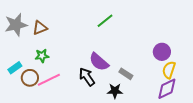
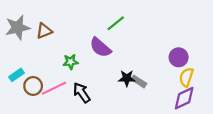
green star: (42, 56) -> (71, 62), moved
purple semicircle: (99, 62) -> (100, 47), moved
black arrow: (87, 77) -> (82, 93), moved
black star: (115, 91) -> (127, 78), moved

